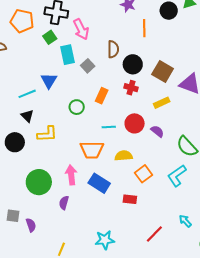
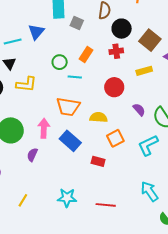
gray square: (88, 66) -> (77, 23), turned -32
red cross: (131, 88) -> (116, 51), turned -32
cyan line: (109, 127) -> (75, 77), moved
purple semicircle: (157, 131) -> (139, 110), moved
cyan arrow: (185, 221) -> (149, 191), size x1.5
red line: (154, 234) -> (106, 205), moved, turned 42

